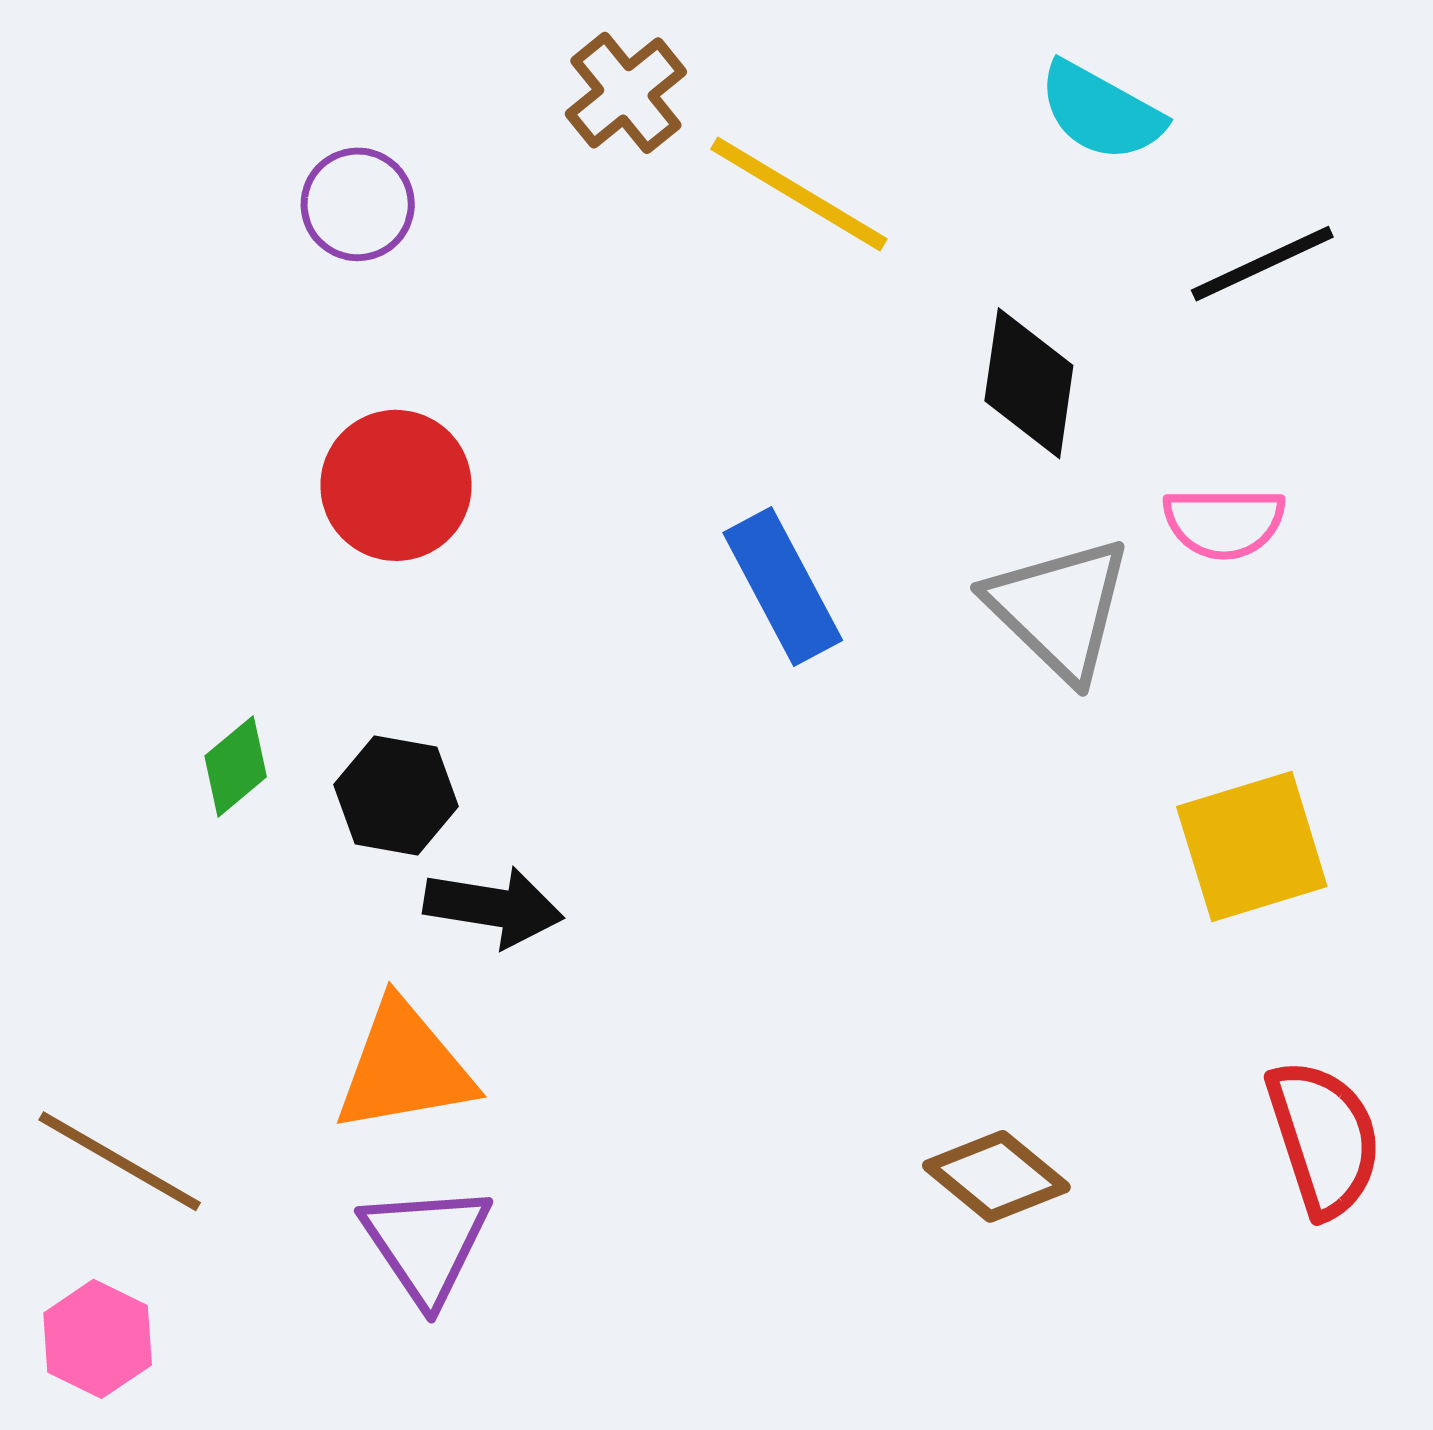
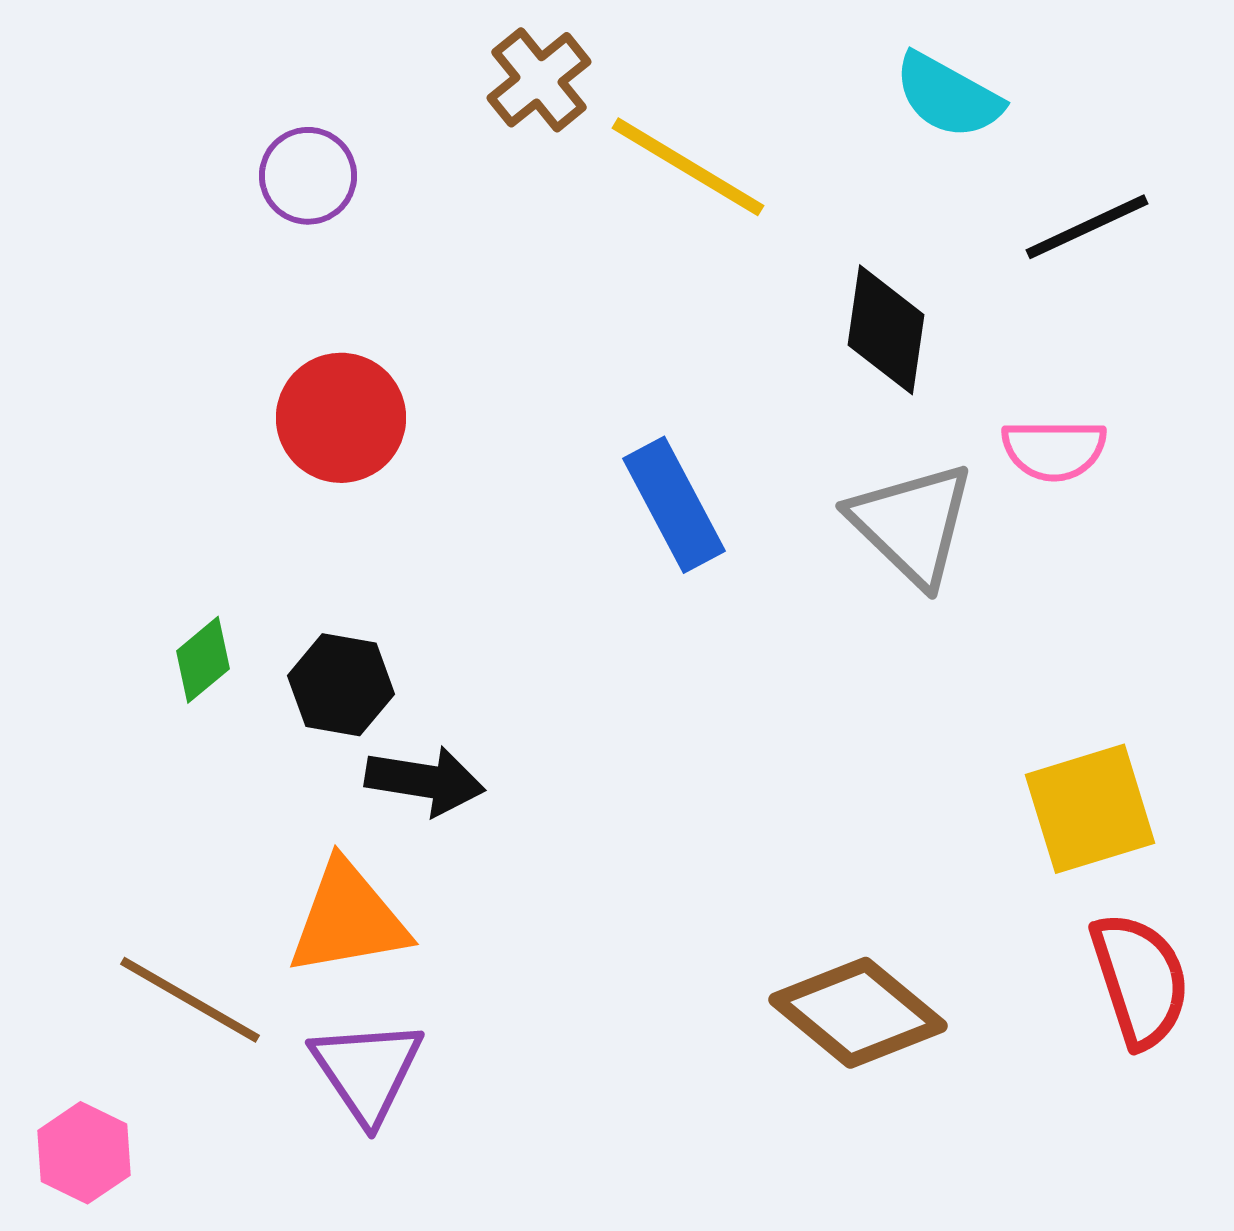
yellow square: (1252, 847) -> (1090, 809), moved
brown line: (120, 1161) -> (190, 1000), moved
brown diamond: (996, 1176) -> (858, 1013), size x1.4

